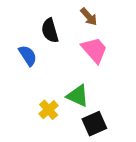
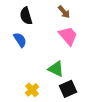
black semicircle: (50, 31) -> (26, 16), moved
yellow cross: (49, 110) -> (32, 90), moved

